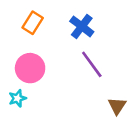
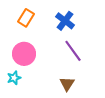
brown triangle: (117, 106) -> (67, 84), moved

